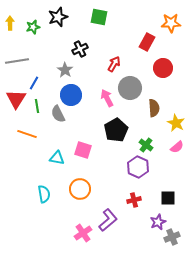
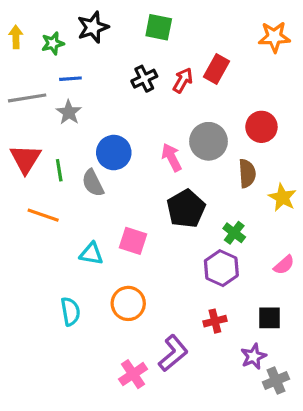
red rectangle: (147, 42) -> (217, 69), moved
black cross: (80, 49) -> (144, 79), moved
red arrow: (114, 64) -> (183, 80), moved
red circle: (163, 68) -> (261, 127), moved
gray star: (65, 70) -> (69, 112), moved
blue line: (34, 83) -> (70, 79), moved, turned 56
pink semicircle: (177, 147) -> (284, 265), moved

